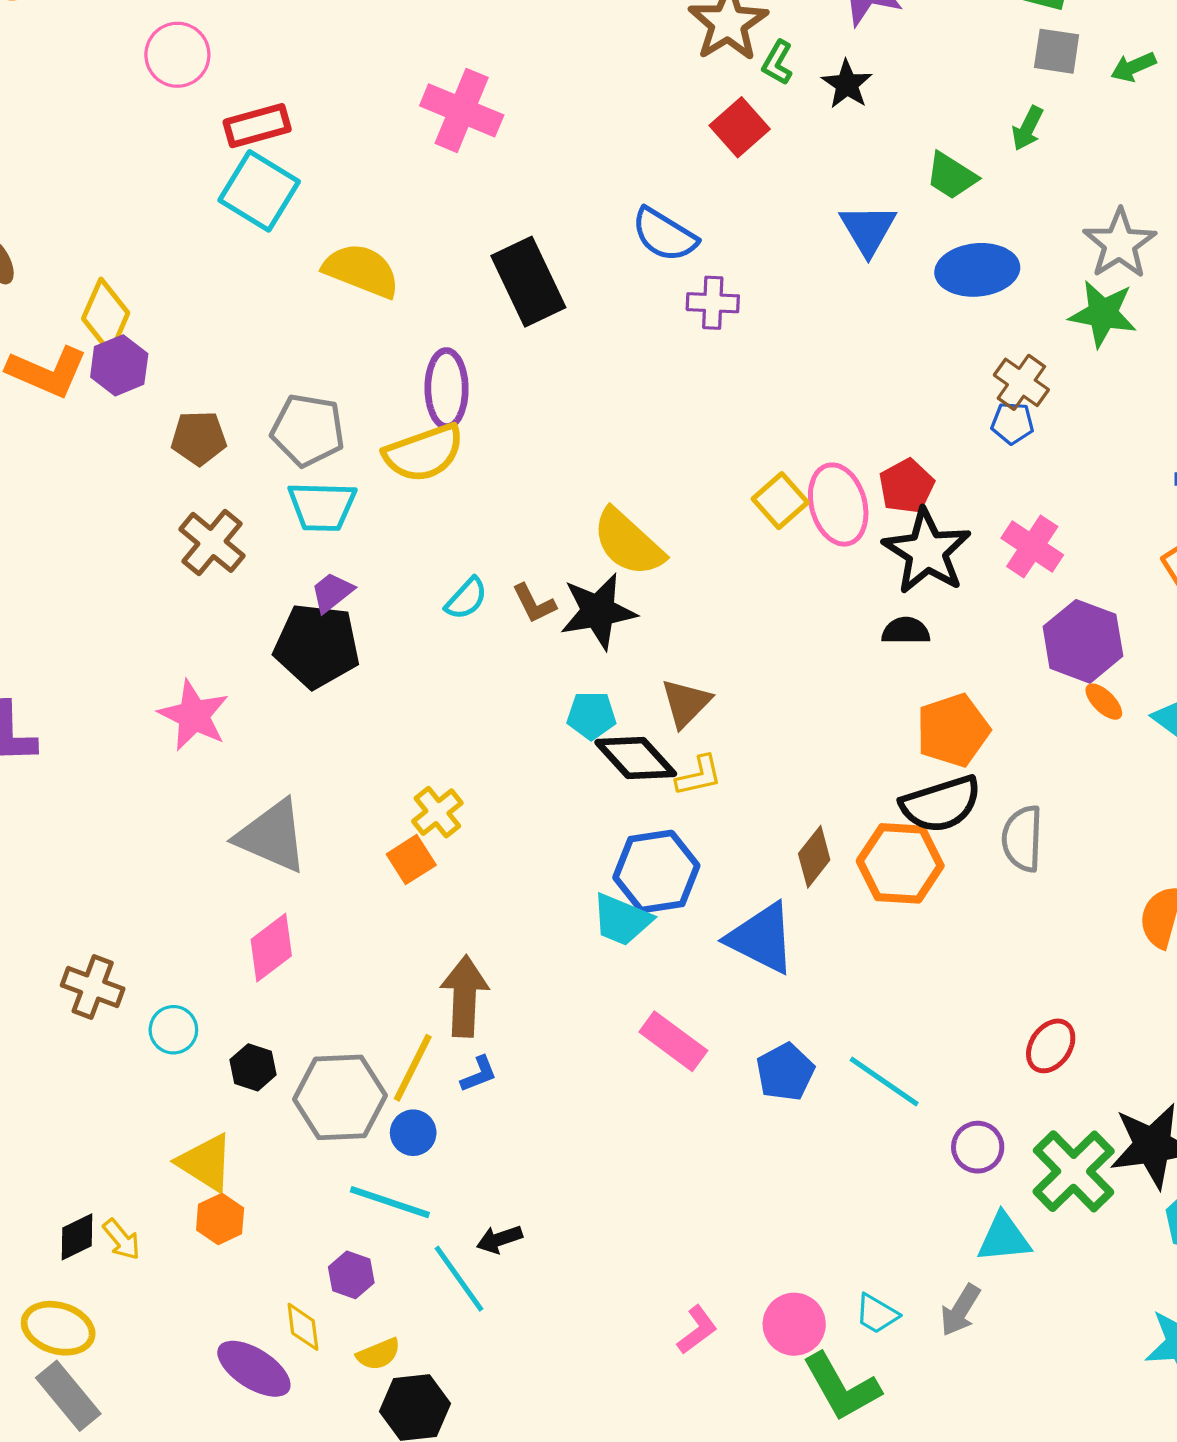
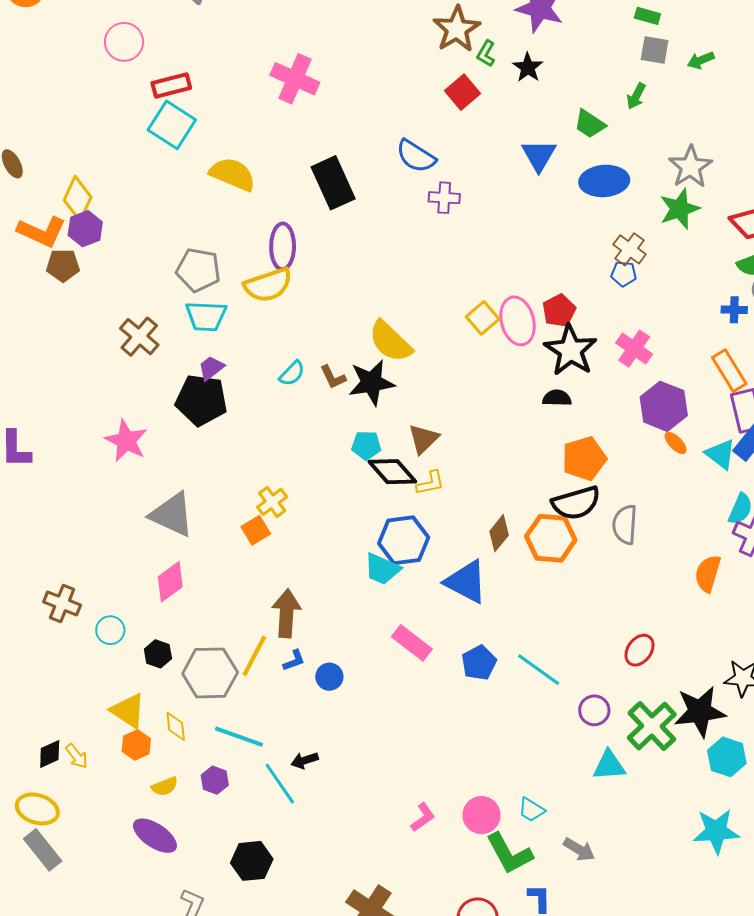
green star: (1103, 314) -> (680, 209), turned -30
brown pentagon: (199, 438) -> (63, 265), moved
blue circle: (413, 1133) -> (329, 677), moved
gray arrow: (960, 1310) -> (579, 850), moved, turned -92
yellow diamond: (303, 1327) -> (176, 726), moved
yellow semicircle: (379, 1354) -> (165, 786), moved

